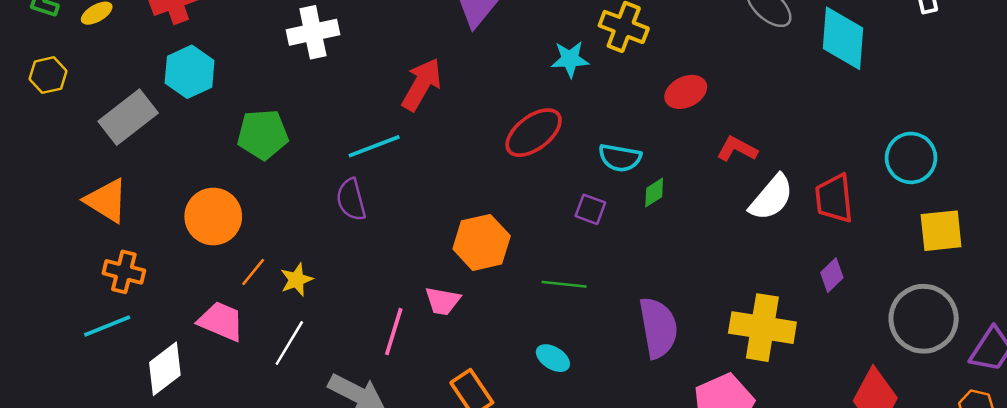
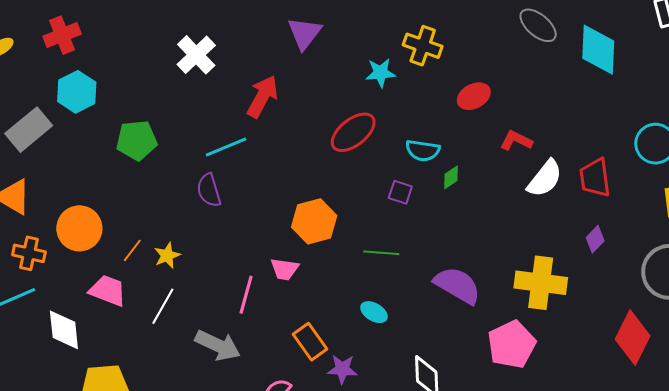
white cross: (313, 32) -> (196, 55), moved, turned -30
orange circle: (213, 216) -> (79, 228), moved
purple semicircle: (658, 328) -> (457, 285), turned -48
white diamond: (165, 369) -> (64, 330), turned -57

